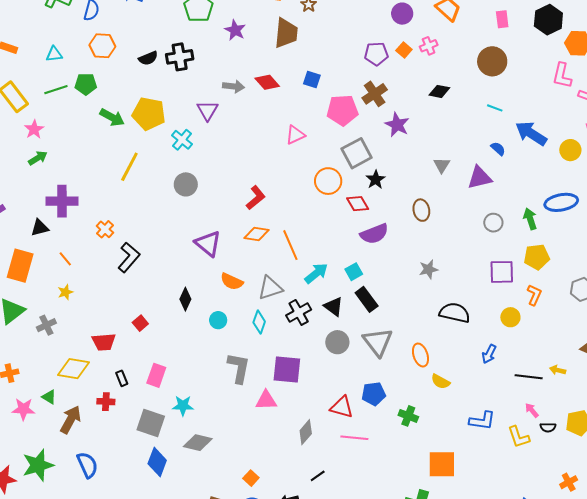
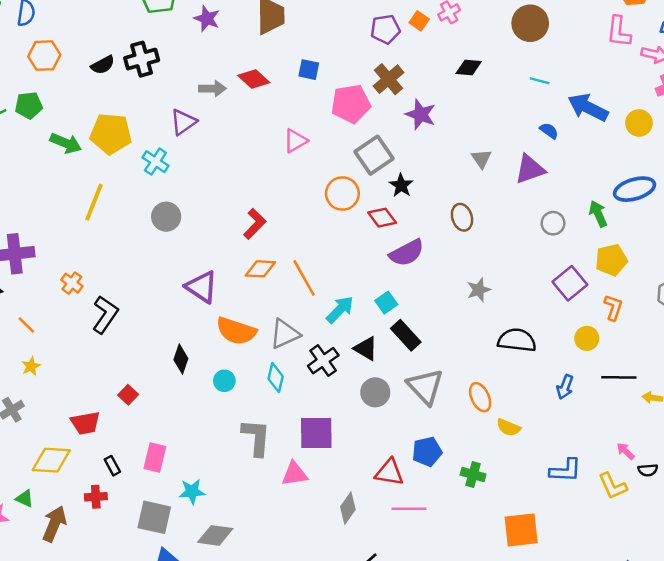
purple triangle: (208, 110) -> (183, 122), turned 30
purple square: (502, 272) -> (570, 283), turned -32
orange semicircle: (232, 281) -> (236, 331), size x1.4
black line: (529, 377) -> (619, 377), moved

